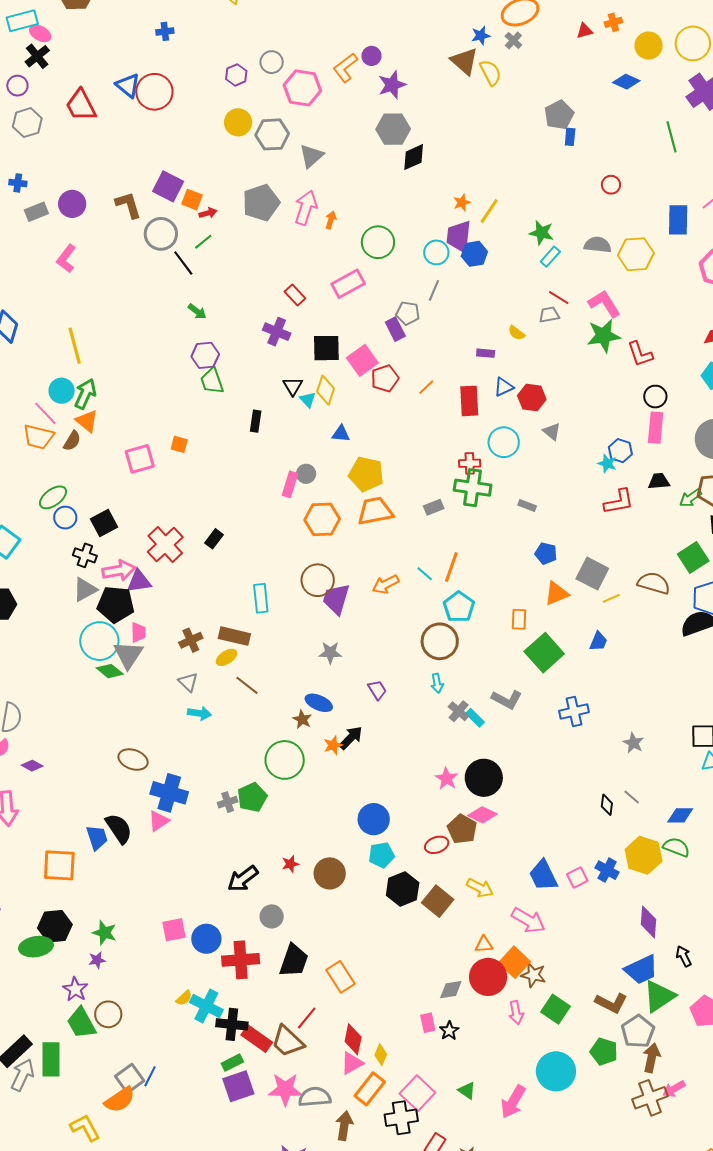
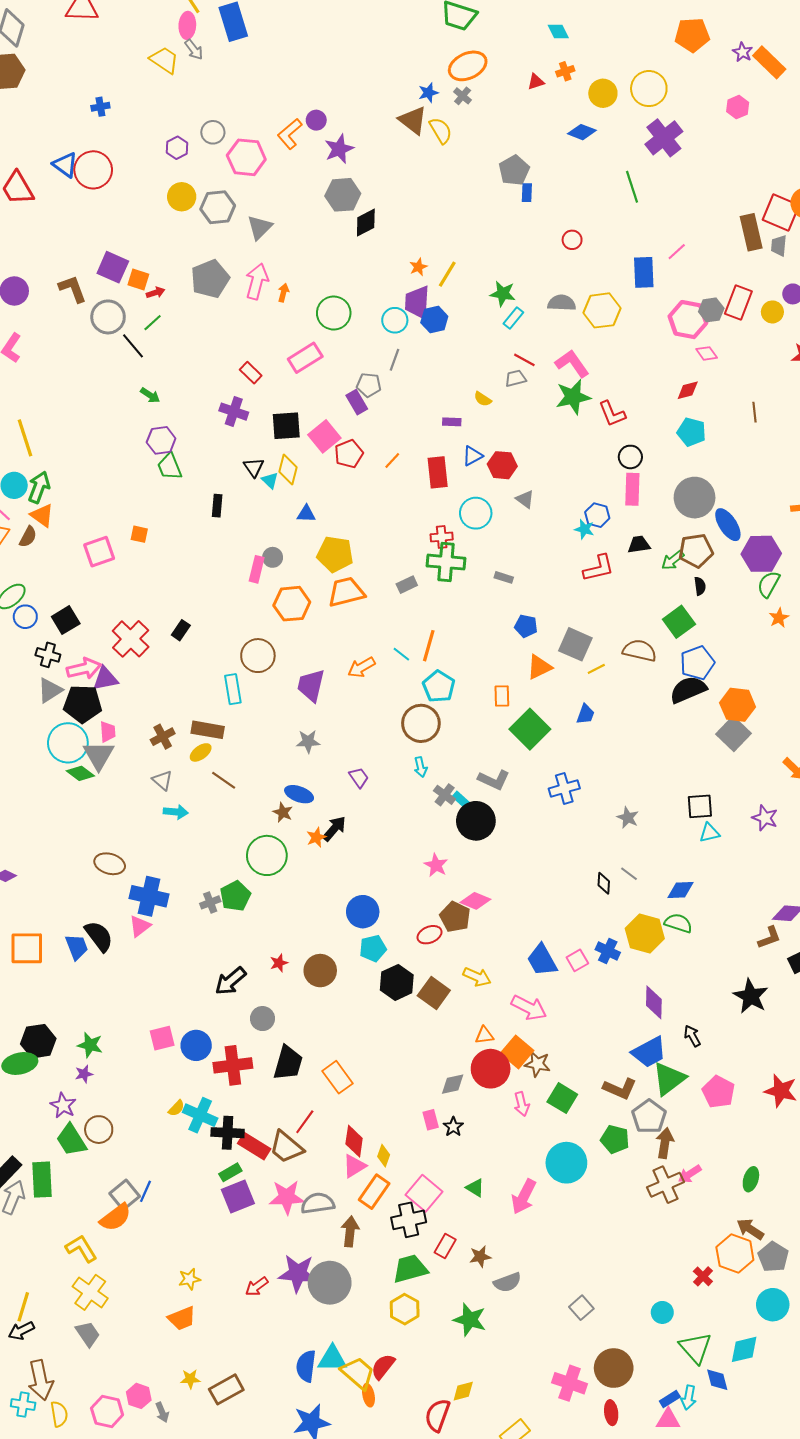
brown circle: (318, 580) -> (258, 656), moved
black circle: (484, 778) -> (476, 821), moved
orange square: (59, 865) -> (27, 948), moved

